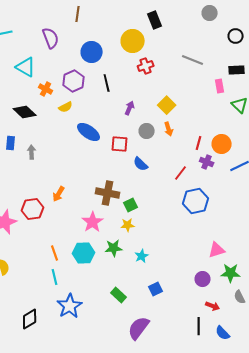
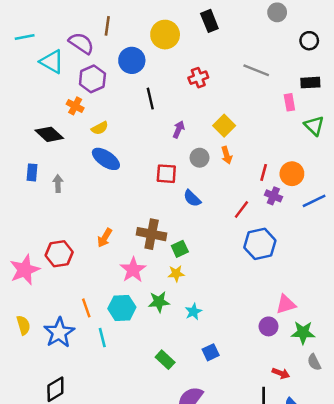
brown line: (78, 14) -> (107, 26), moved
purple semicircle: (51, 38) -> (81, 43), turned -35
yellow circle: (133, 41) -> (165, 35), moved
cyan triangle: (26, 67) -> (52, 62), moved
purple hexagon: (74, 81) -> (92, 79), moved
blue ellipse: (89, 132) -> (106, 159), moved
orange arrow: (59, 194) -> (105, 238), moved
cyan line: (55, 277) -> (102, 338), moved
purple circle: (203, 279) -> (269, 326), moved
blue star: (70, 306) -> (59, 333), moved

